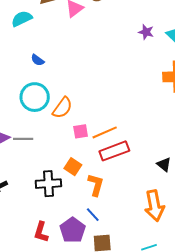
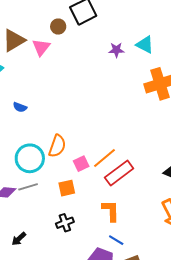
cyan circle: (35, 97) -> (30, 158), moved
orange square: (73, 167) -> (67, 188), moved, turned -30
black cross: (48, 184) -> (65, 223), size x0.7

